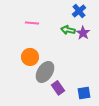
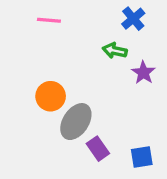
pink line: (32, 23) -> (49, 20), moved
purple star: (83, 33) -> (143, 73), moved

